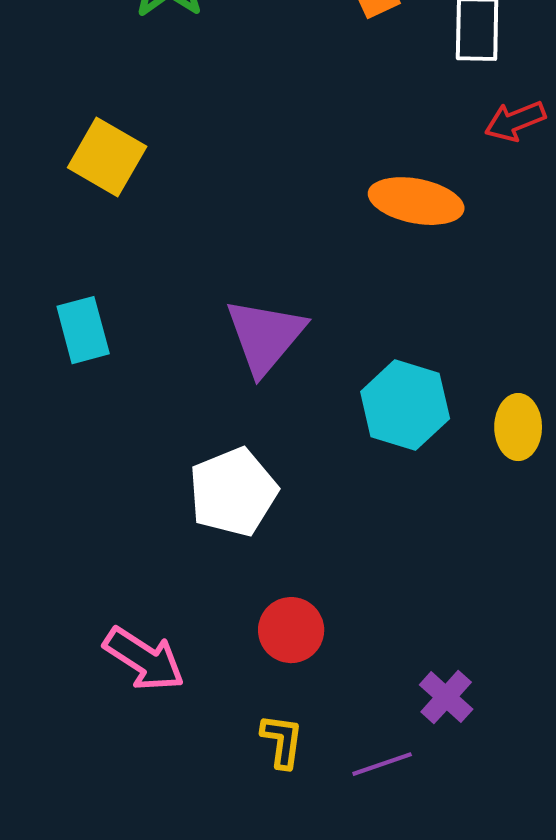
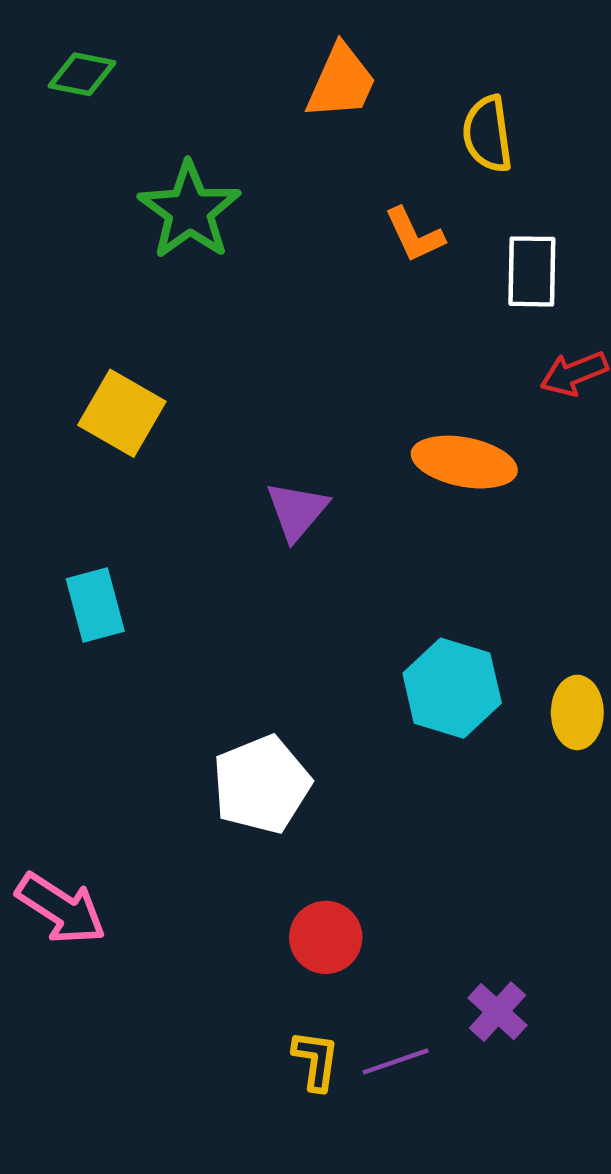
purple triangle: (265, 336) -> (297, 511), moved, size x0.7
pink arrow: (144, 659) -> (61, 909), moved
purple line: (382, 764) -> (396, 1061), moved

